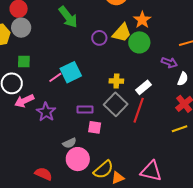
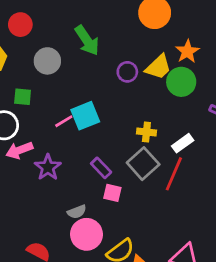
gray circle: (21, 28) -> (47, 61), moved
purple rectangle: (85, 110) -> (101, 168), turned 42

